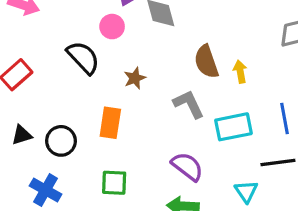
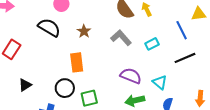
cyan rectangle: (233, 127) -> (152, 44), size x0.6
black circle: (61, 141) -> (65, 88), moved
cyan triangle: (246, 191) -> (160, 82), moved

